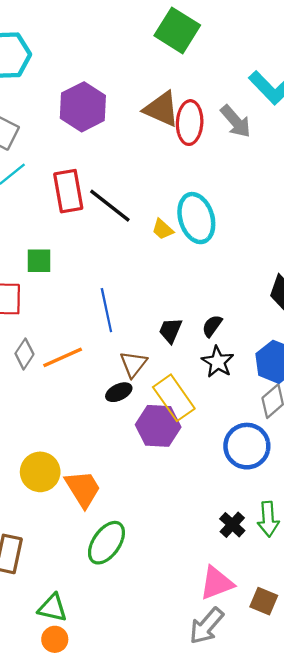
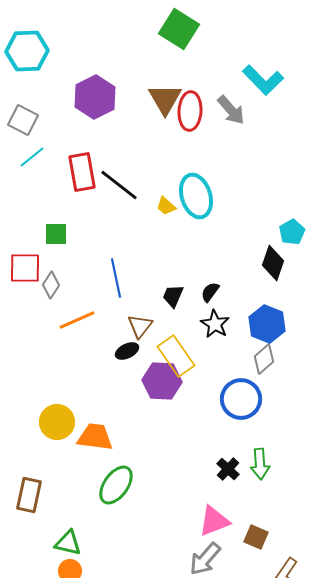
brown triangle: (162, 109) -> (165, 99), turned 36
gray diamond: (24, 354) -> (51, 285), moved
orange trapezoid: (83, 489) -> (95, 437), turned -51

